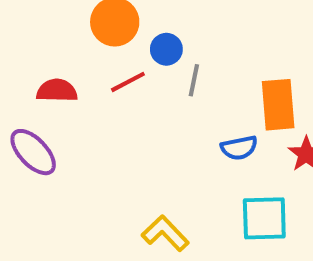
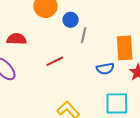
red line: (128, 82) -> (55, 61), moved

